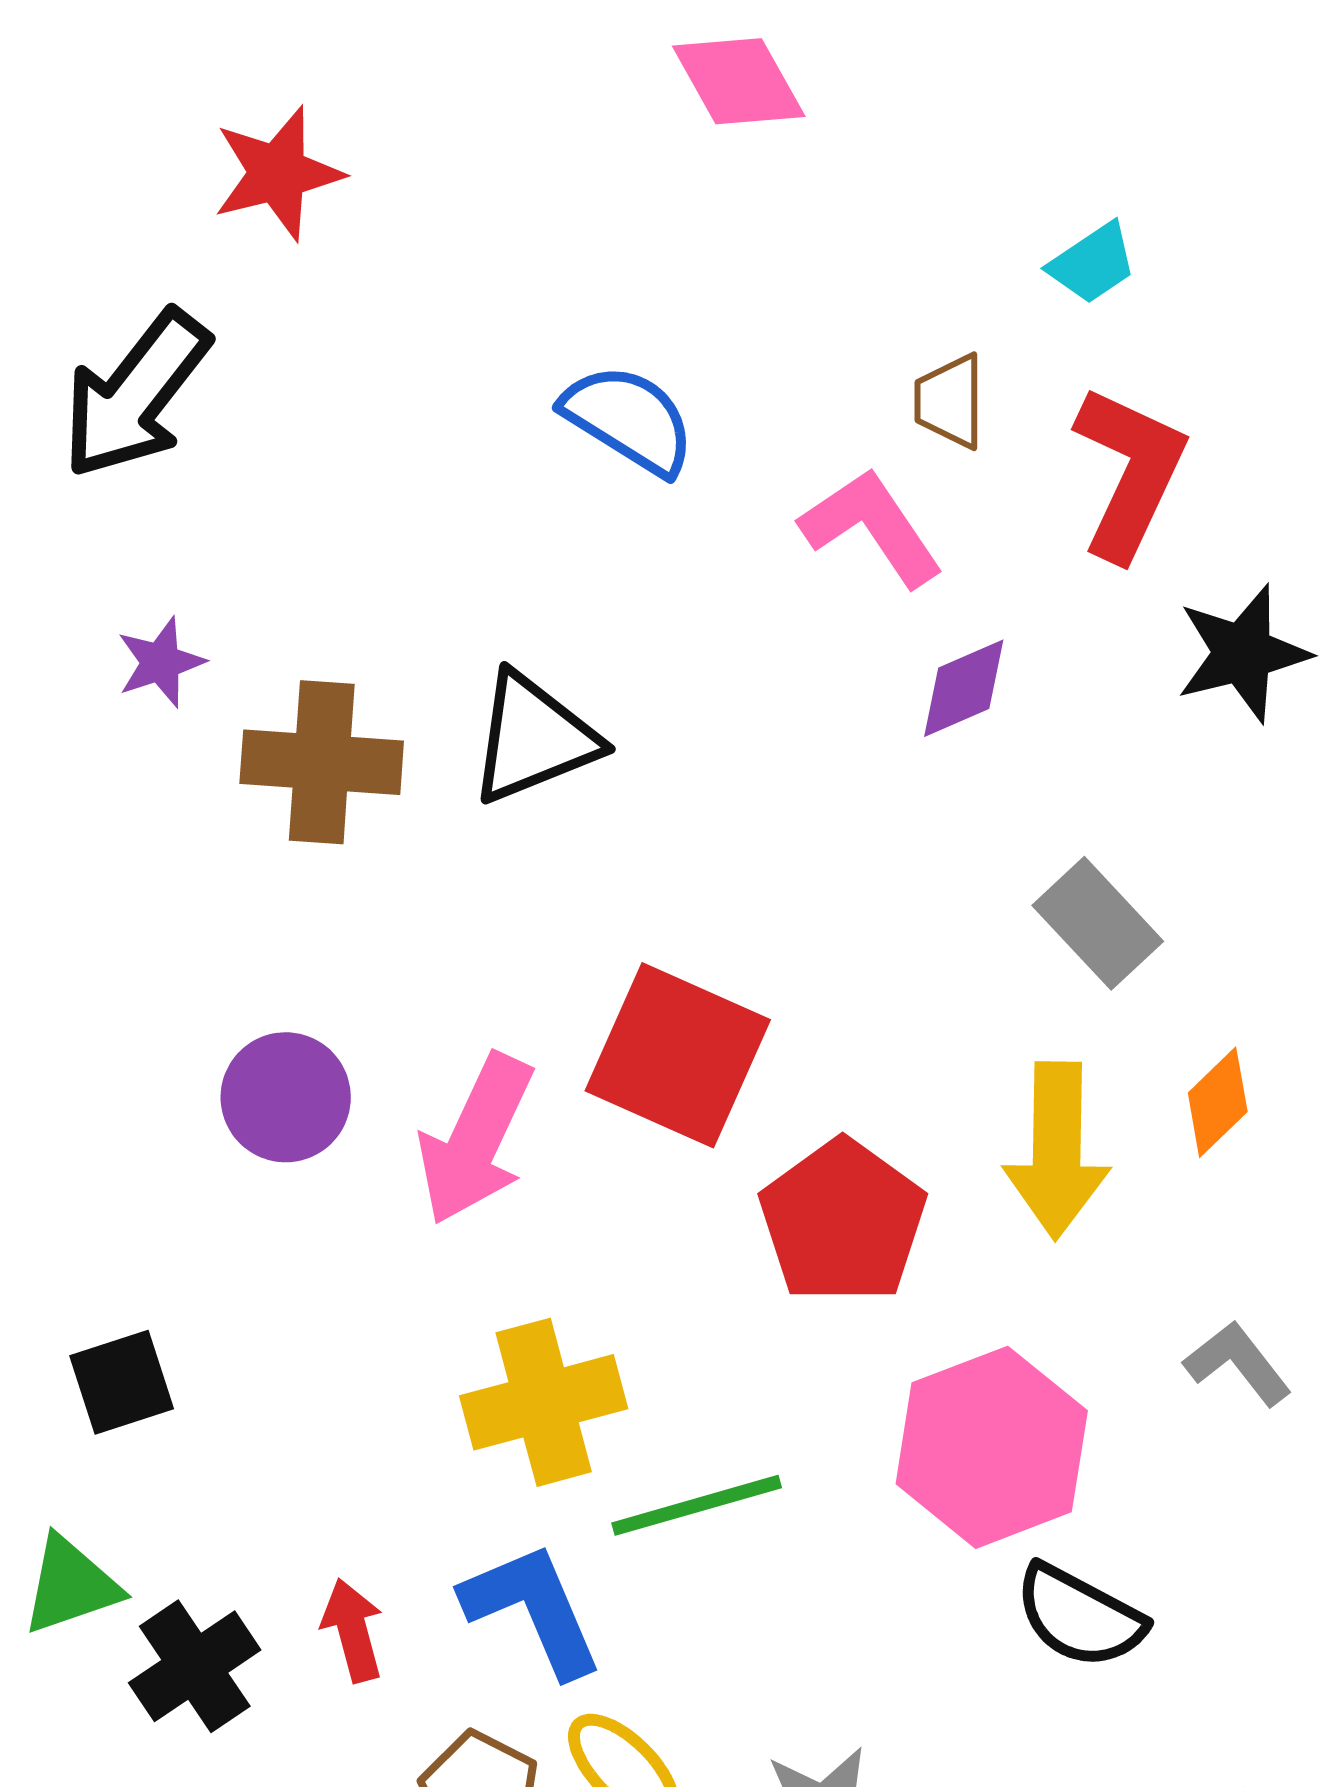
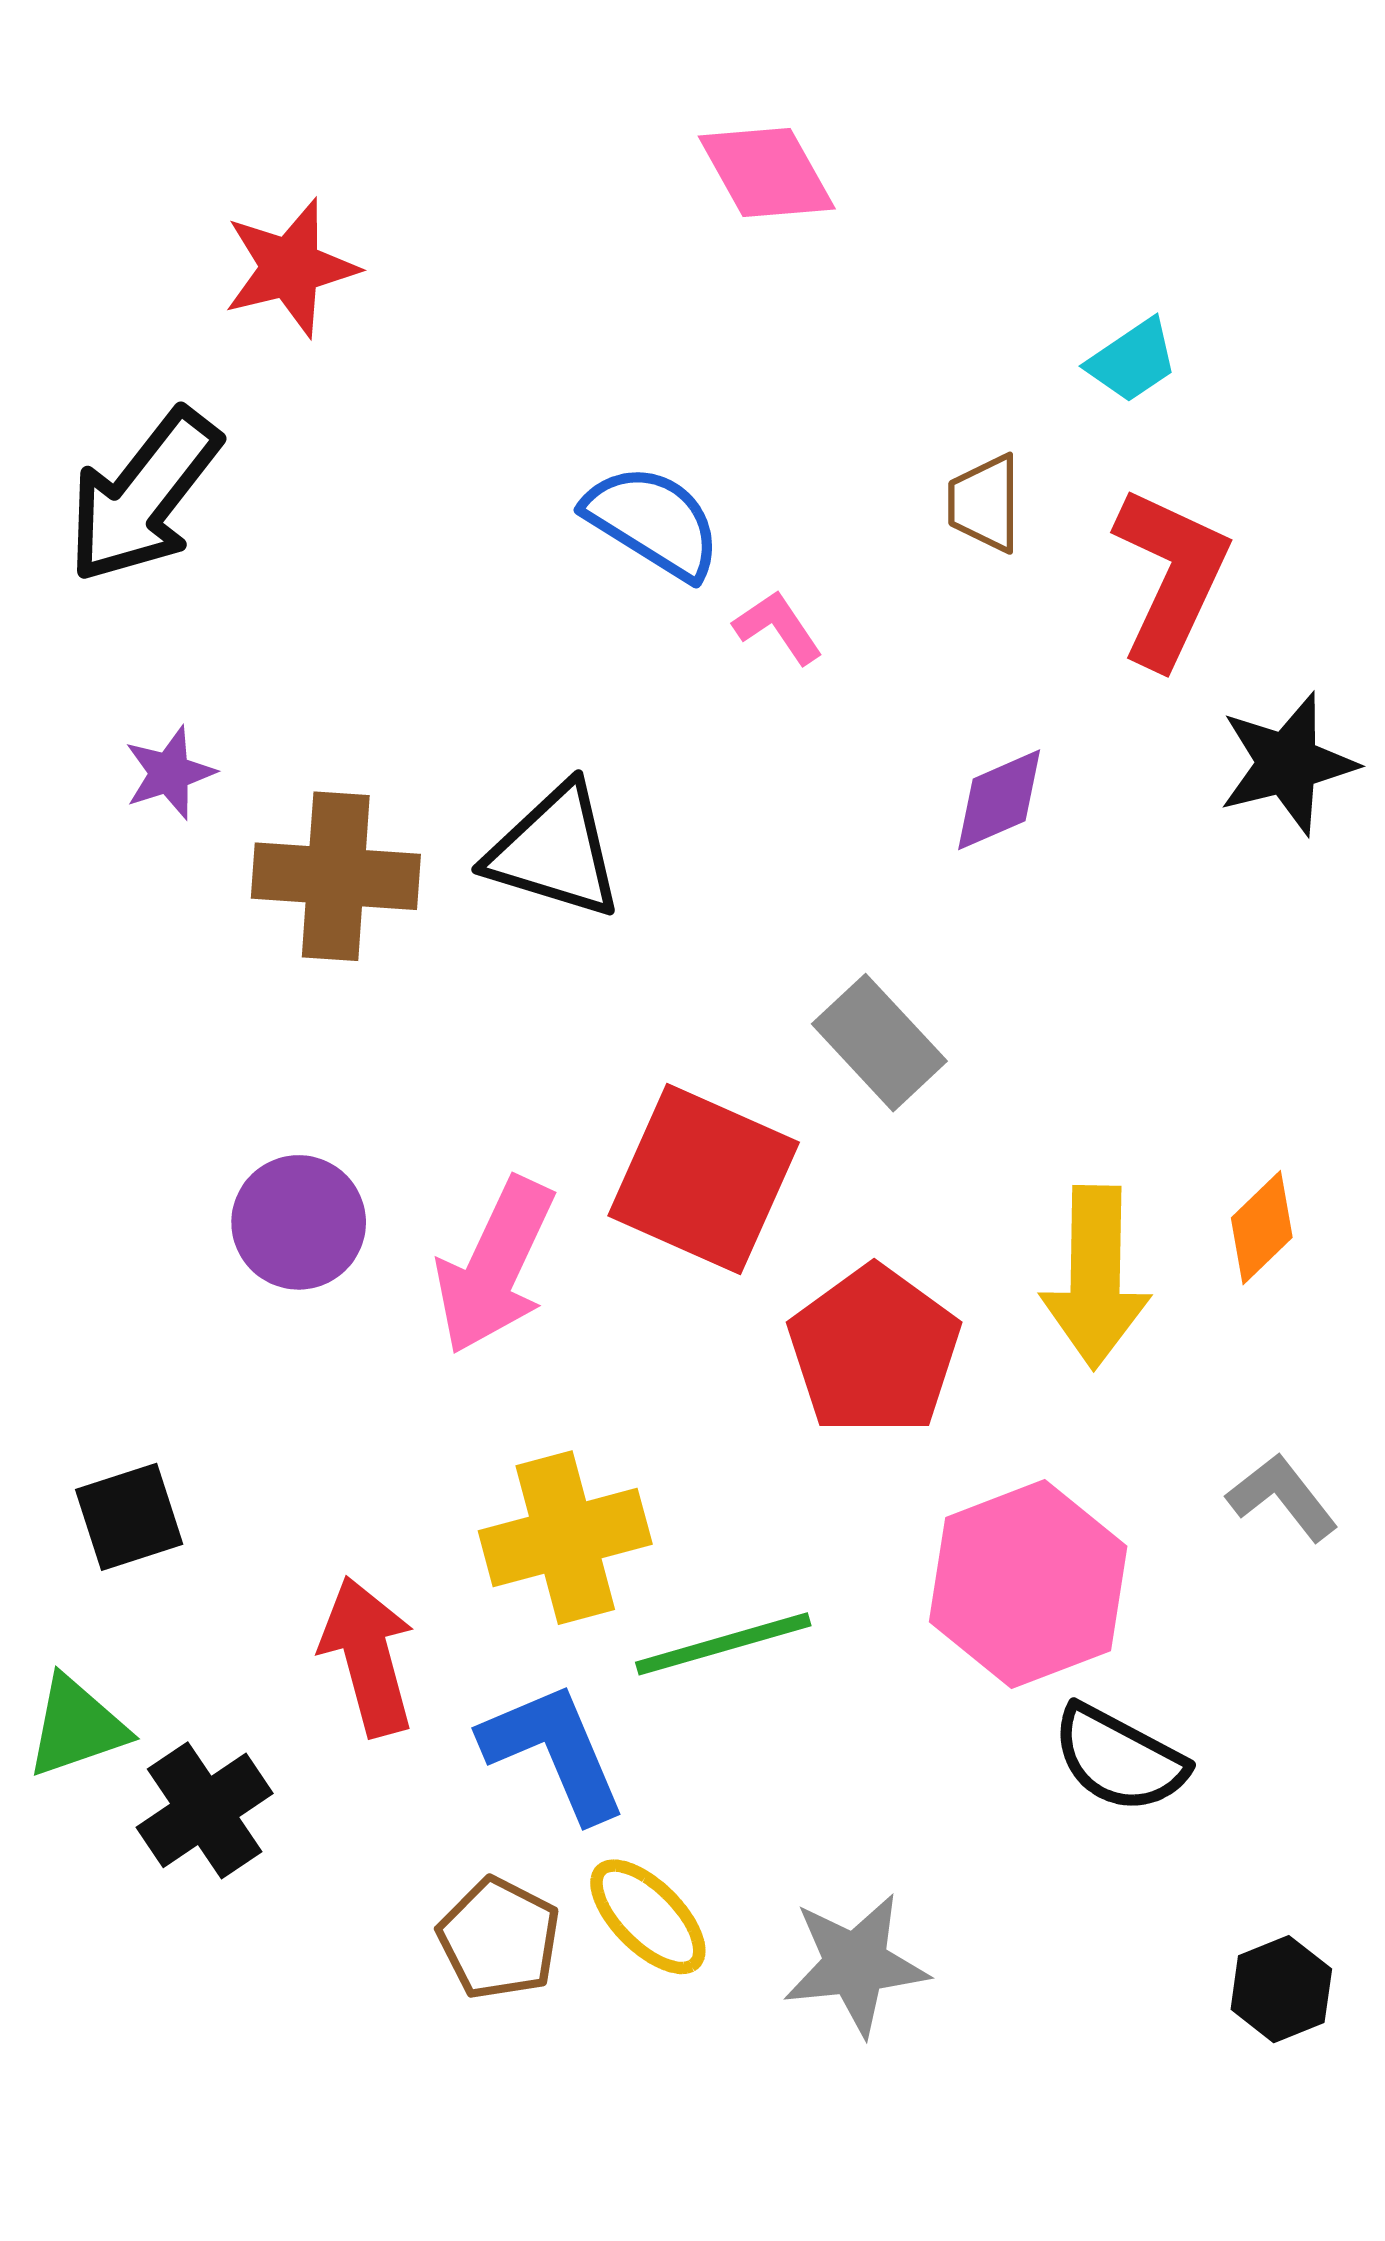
pink L-shape: (872, 527) -> (778, 627), moved, size x0.6
black triangle: (534, 738) -> (555, 851), turned 39
gray rectangle: (1098, 923) -> (879, 1043), moved
red arrow: (353, 1630) -> (368, 1656), moved, size x1.5

